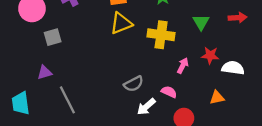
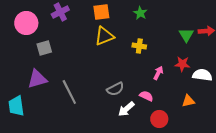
green triangle: (201, 22) -> (186, 35), moved
yellow cross: (161, 35) -> (139, 46), size x0.6
purple triangle: (45, 72) -> (37, 79), size x1.5
gray line: (67, 100) -> (69, 92), moved

